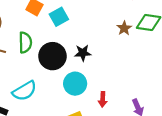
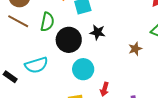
brown star: (124, 28) -> (135, 49), moved
black star: (83, 53) -> (98, 32), moved

